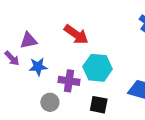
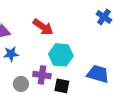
purple cross: (69, 81) -> (42, 75), moved

